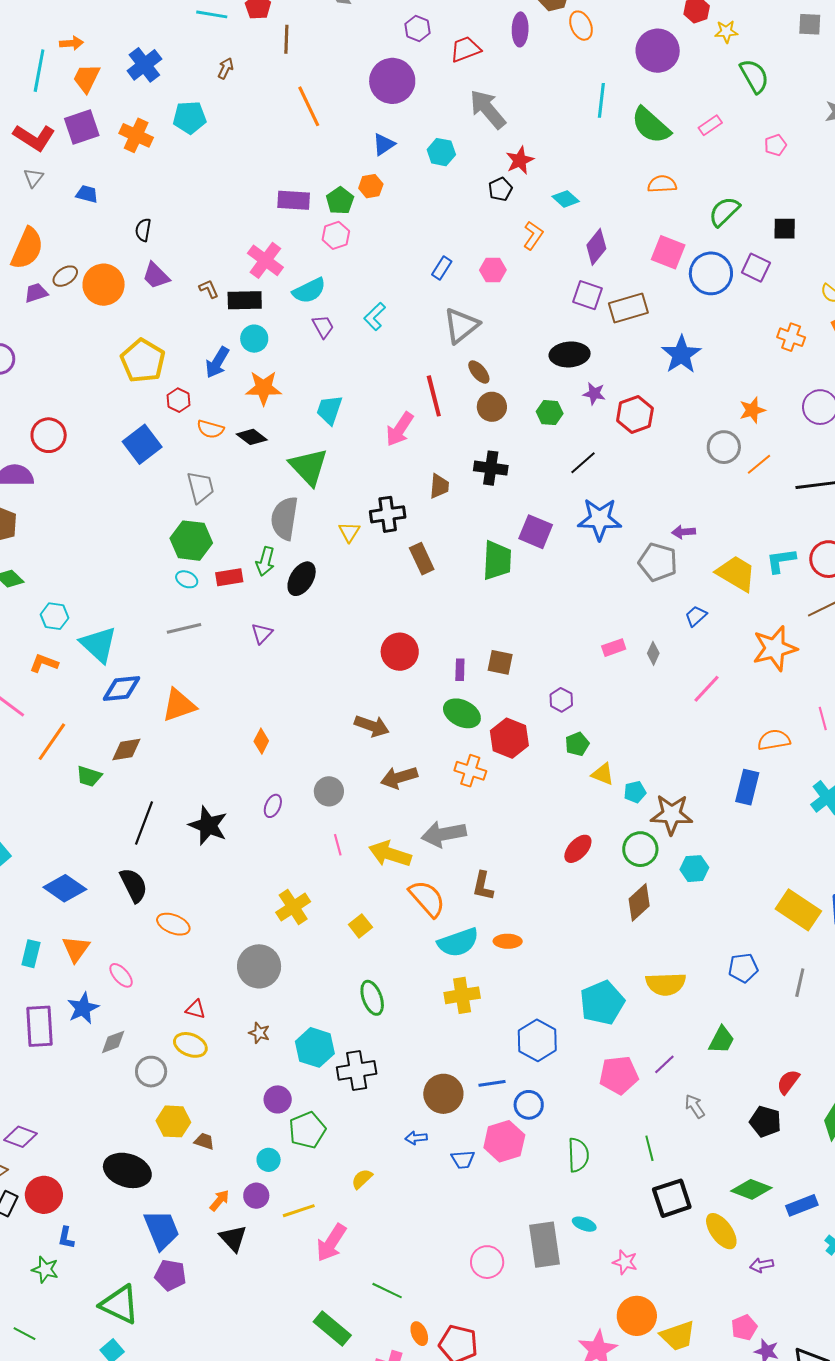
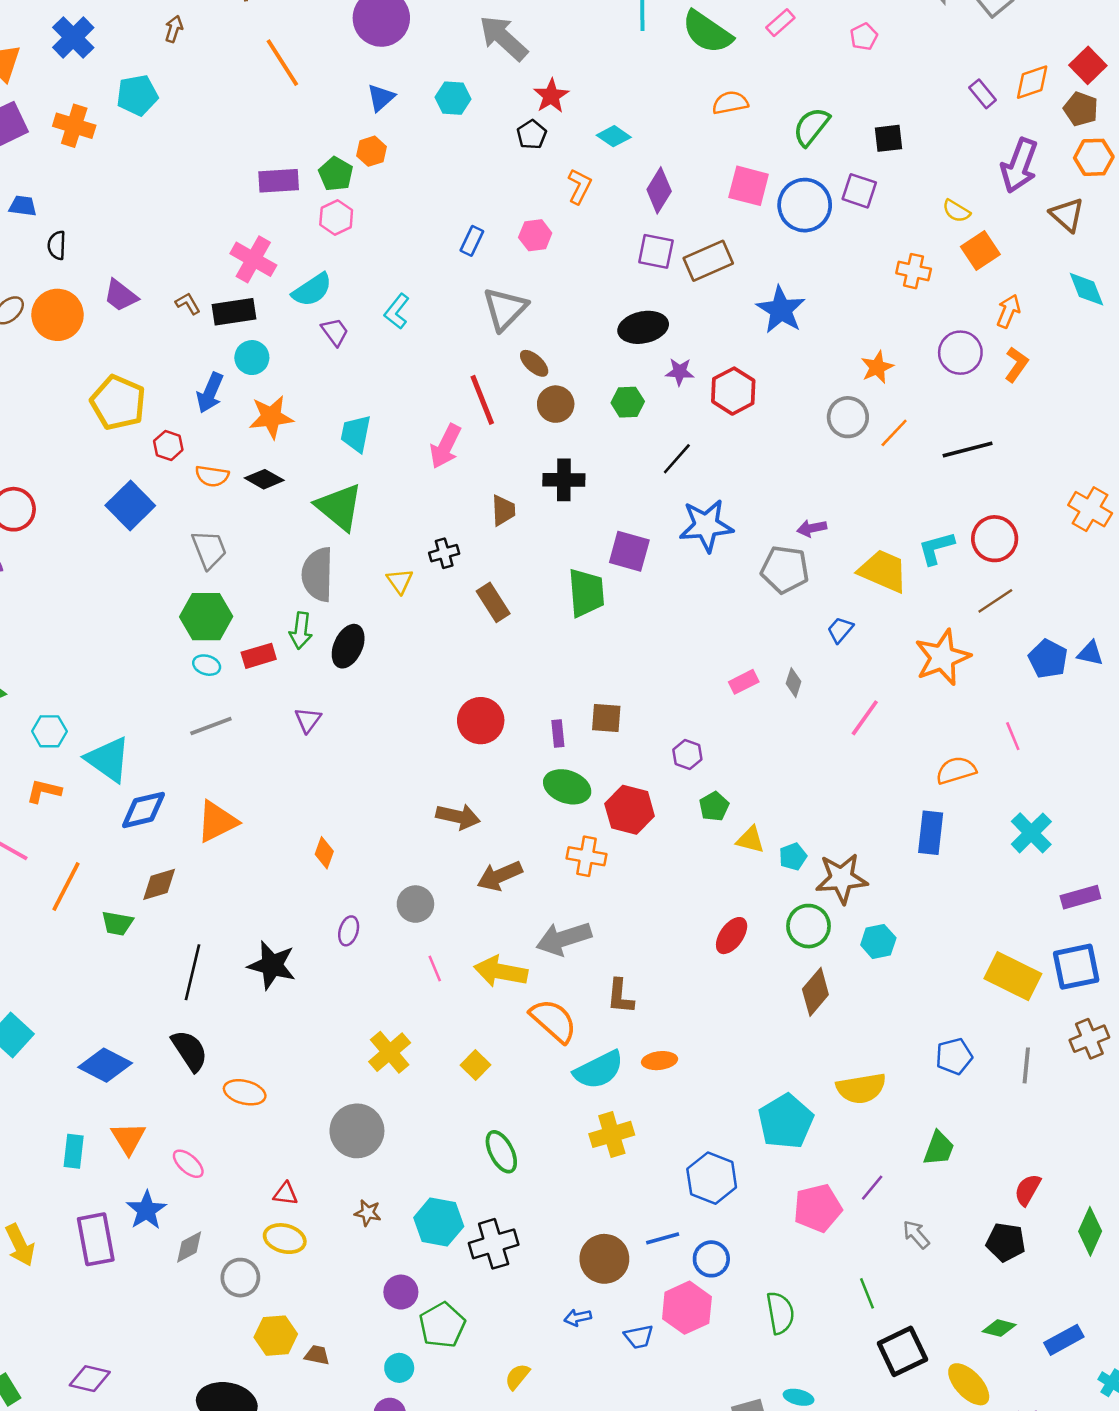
black semicircle: (143, 230) -> (57, 245), moved
black cross: (388, 514) -> (444, 553), size x0.7
green diamond: (751, 1189) -> (999, 1328), size x0.7

